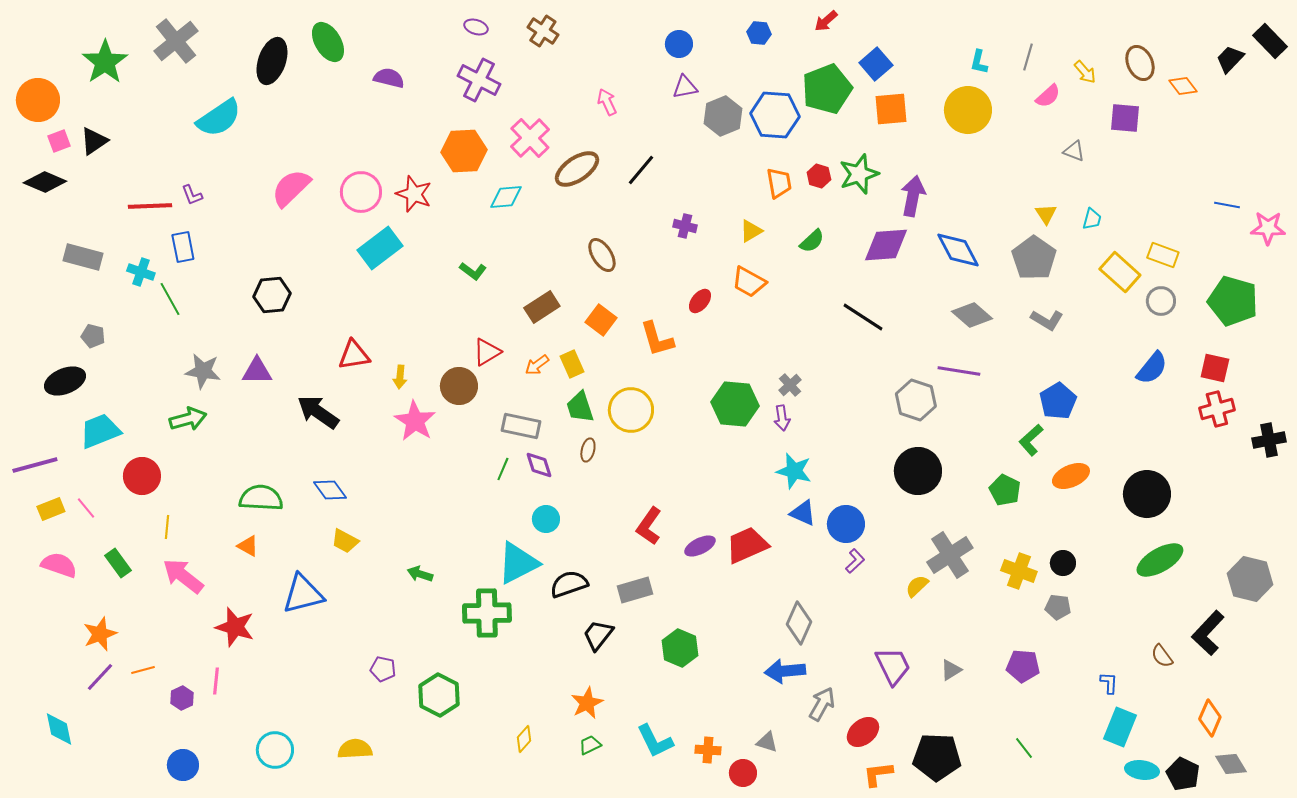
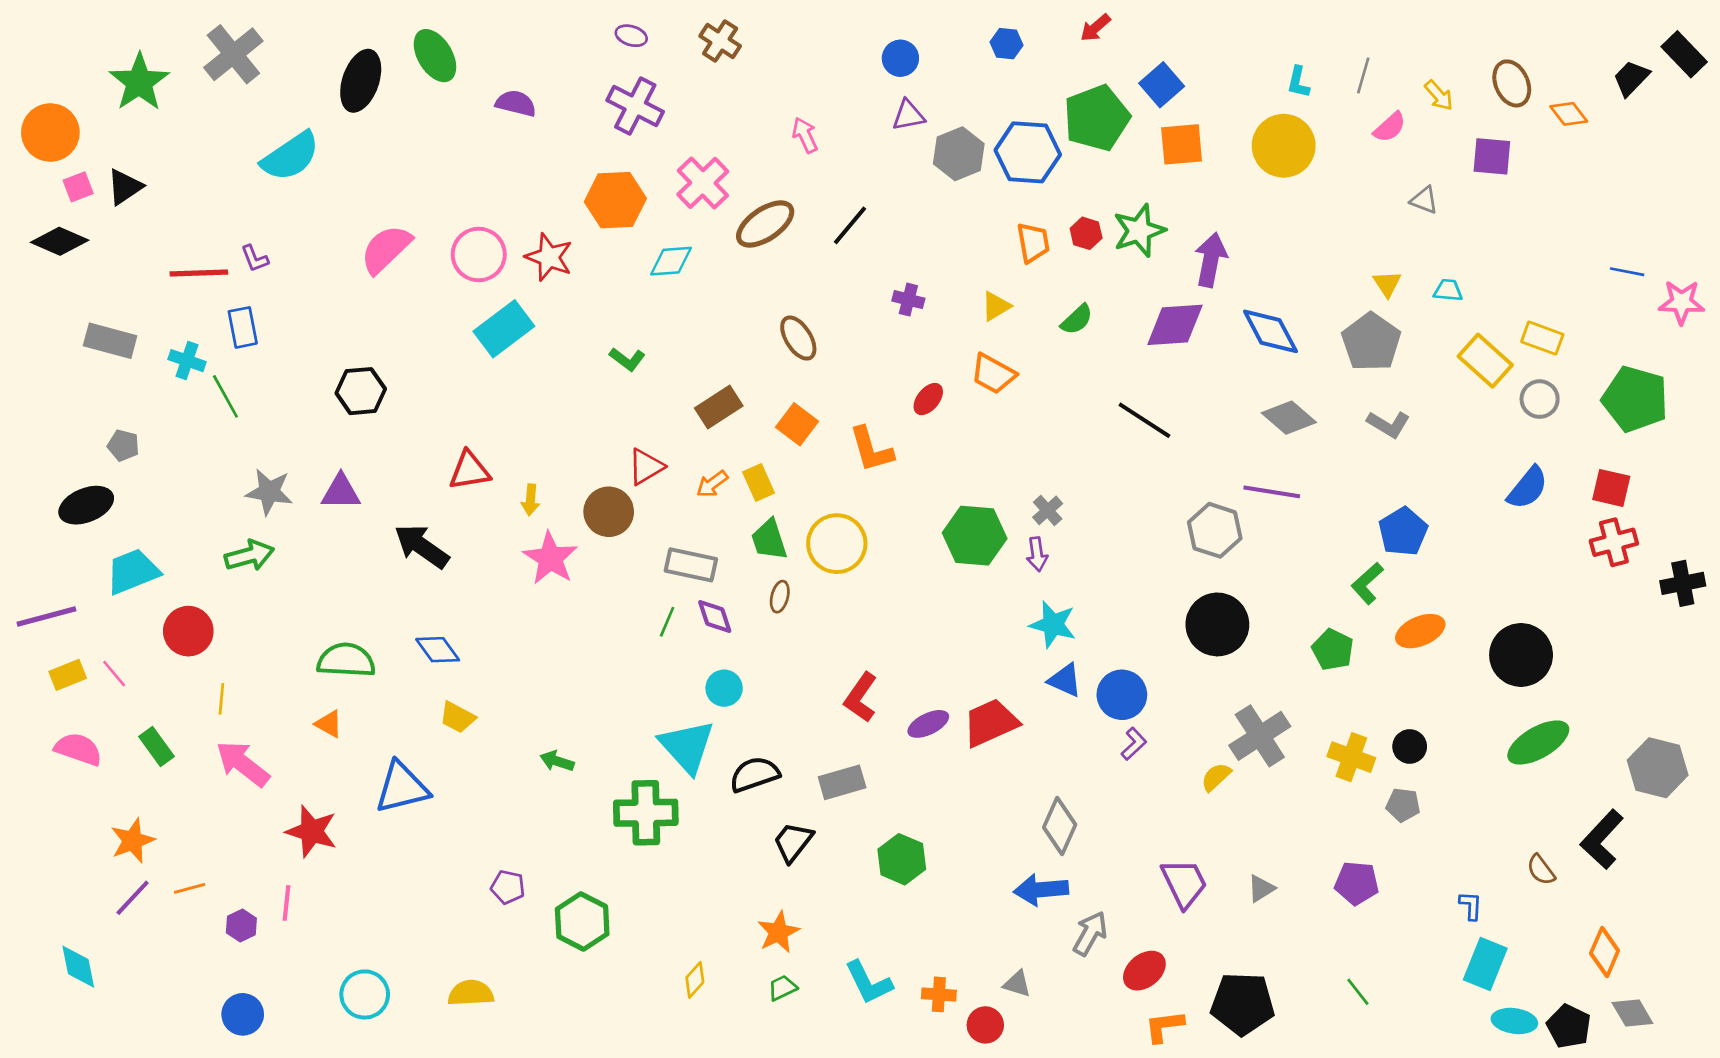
cyan trapezoid: (1092, 219) -> (1448, 290), turned -100
cyan triangle: (518, 563) -> (687, 746), turned -45

